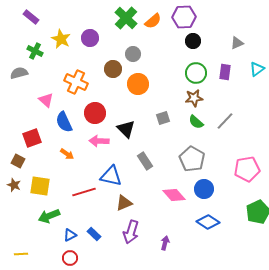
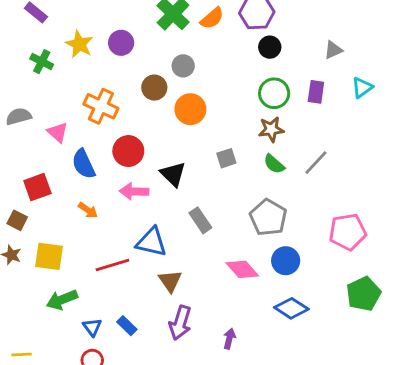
gray semicircle: (19, 73) -> (19, 116), moved
brown triangle: (124, 203) -> (170, 281), turned -42
blue triangle: (70, 235) -> (92, 327), turned -40

